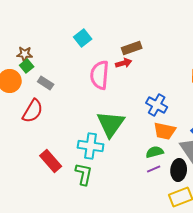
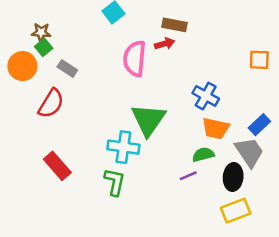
brown rectangle: (132, 48) -> (175, 25), turned 30
red rectangle: (51, 161) -> (57, 166), moved
purple line: (154, 169) -> (188, 176), moved

